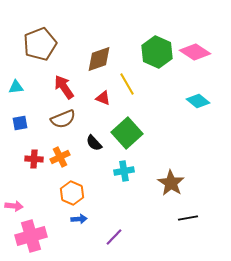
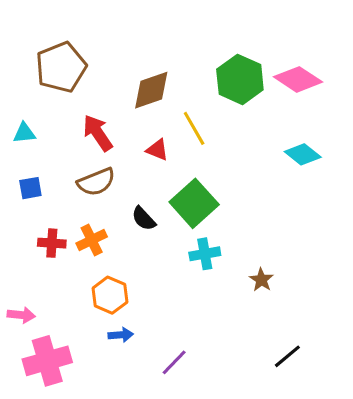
cyan cross: (124, 171) -> (205, 254), moved
brown star: (171, 183) -> (261, 280), size x0.6
black line: (188, 218) -> (287, 356), moved, turned -30

